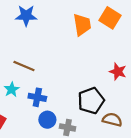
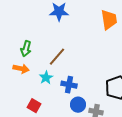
brown line: (24, 66) -> (57, 57), turned -72

